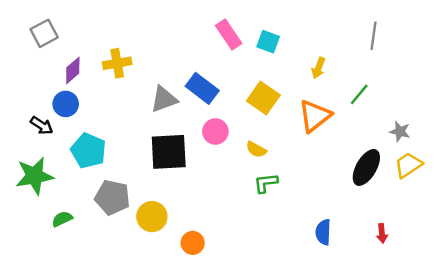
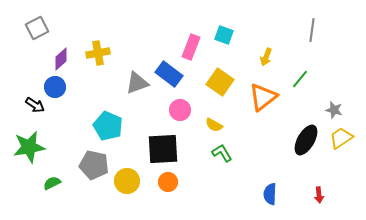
pink rectangle: (229, 34) -> (191, 47), moved, turned 55
cyan pentagon: (88, 151) -> (108, 126), moved
black square: (169, 152) -> (163, 149), moved
green L-shape: (266, 183) -> (222, 153), turned 65
orange circle: (193, 243) -> (168, 182), moved

